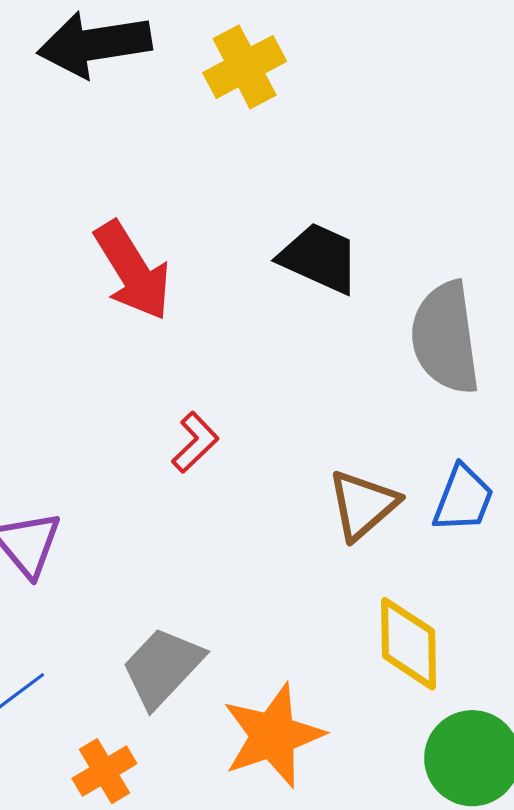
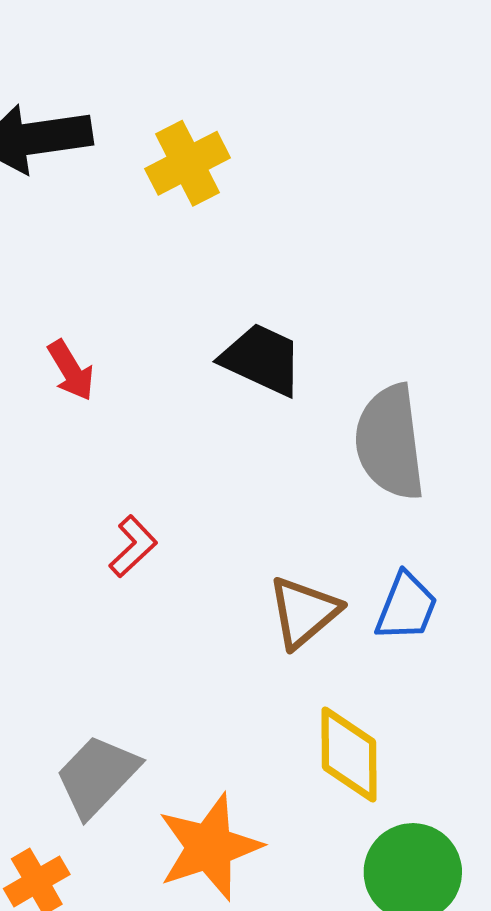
red arrow: (133, 271) -> (71, 370), size x0.6

